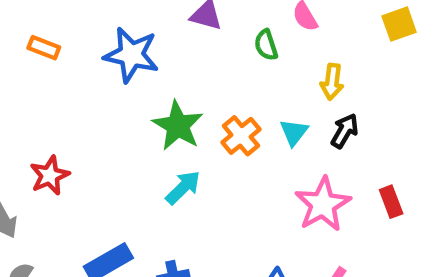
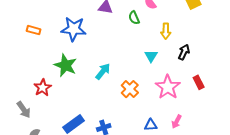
green star: (178, 126) -> (65, 65), moved
black arrow: (345, 131) -> (184, 52), moved
orange cross: (241, 136) -> (130, 89), moved
cyan arrow: (183, 187) -> (103, 71), moved

